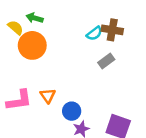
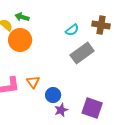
brown cross: (112, 30) -> (101, 25), moved
gray rectangle: (106, 61) -> (82, 53), size x1.6

